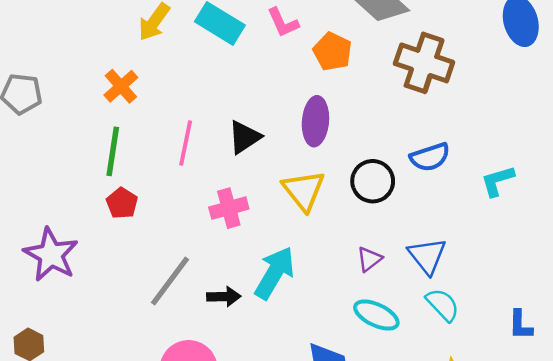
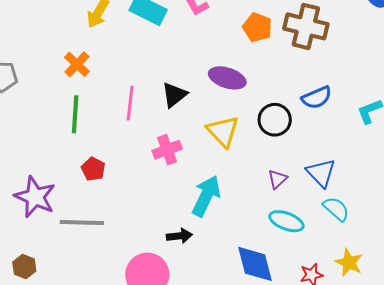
orange pentagon: (332, 52) -> (257, 27), moved
purple ellipse: (315, 121) -> (227, 78), turned -72
red pentagon: (122, 203) -> (93, 169), moved
gray line: (170, 281) -> (82, 223), moved, turned 60
black arrow: (224, 297) -> (179, 236), moved

